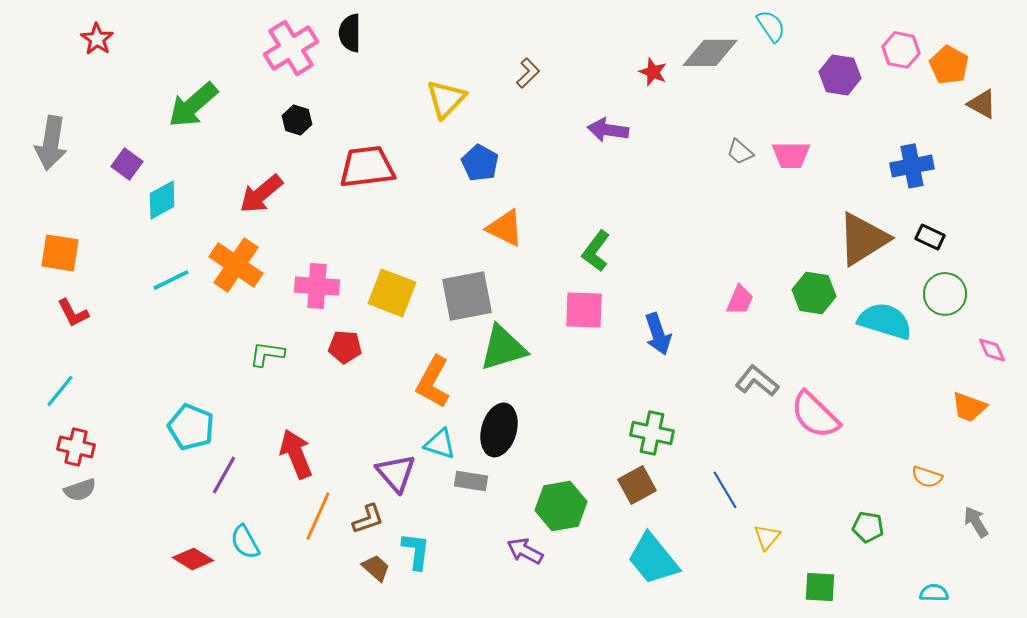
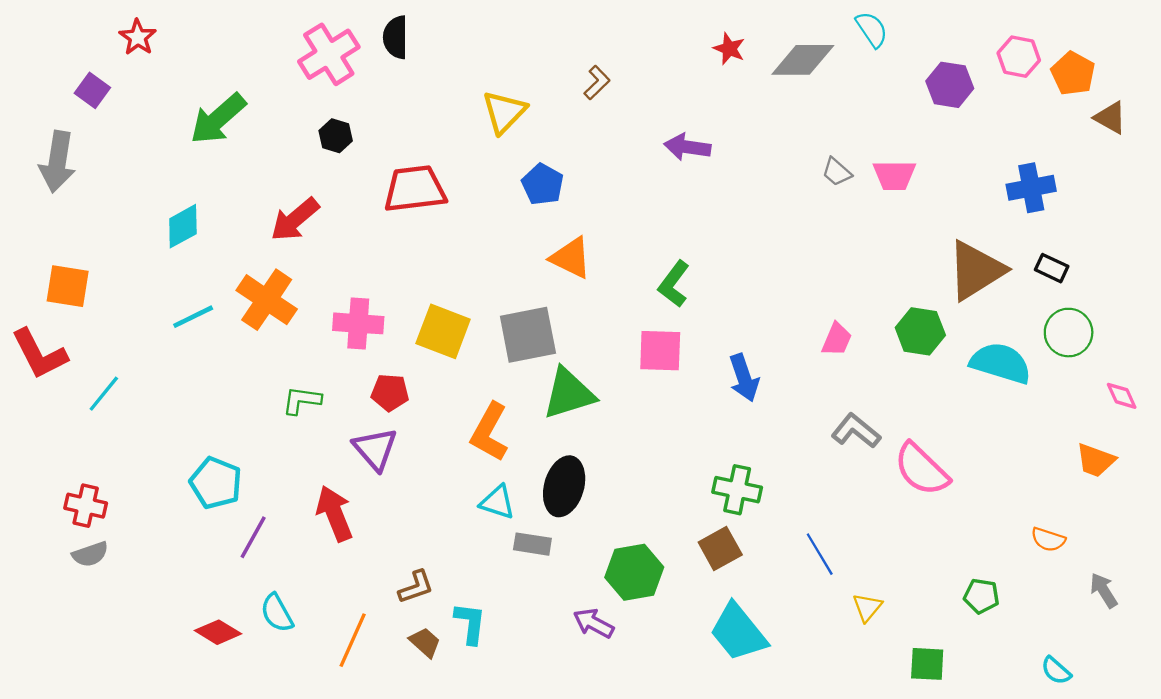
red star: (97, 39) -> (138, 37), moved
red star: (653, 72) -> (729, 49), moved
purple square: (127, 164) -> (92, 90), moved
red L-shape: (73, 313) -> (39, 354), moved, size x1.6
cyan line: (60, 391) -> (104, 394), moved
purple triangle: (396, 473) -> (375, 449), moved
orange line: (318, 516) -> (353, 640), moved
cyan semicircle: (934, 593) -> (1056, 671), turned -140

